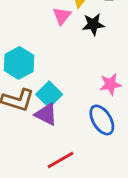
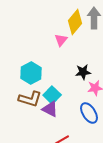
black star: (93, 24) -> (83, 72), moved

